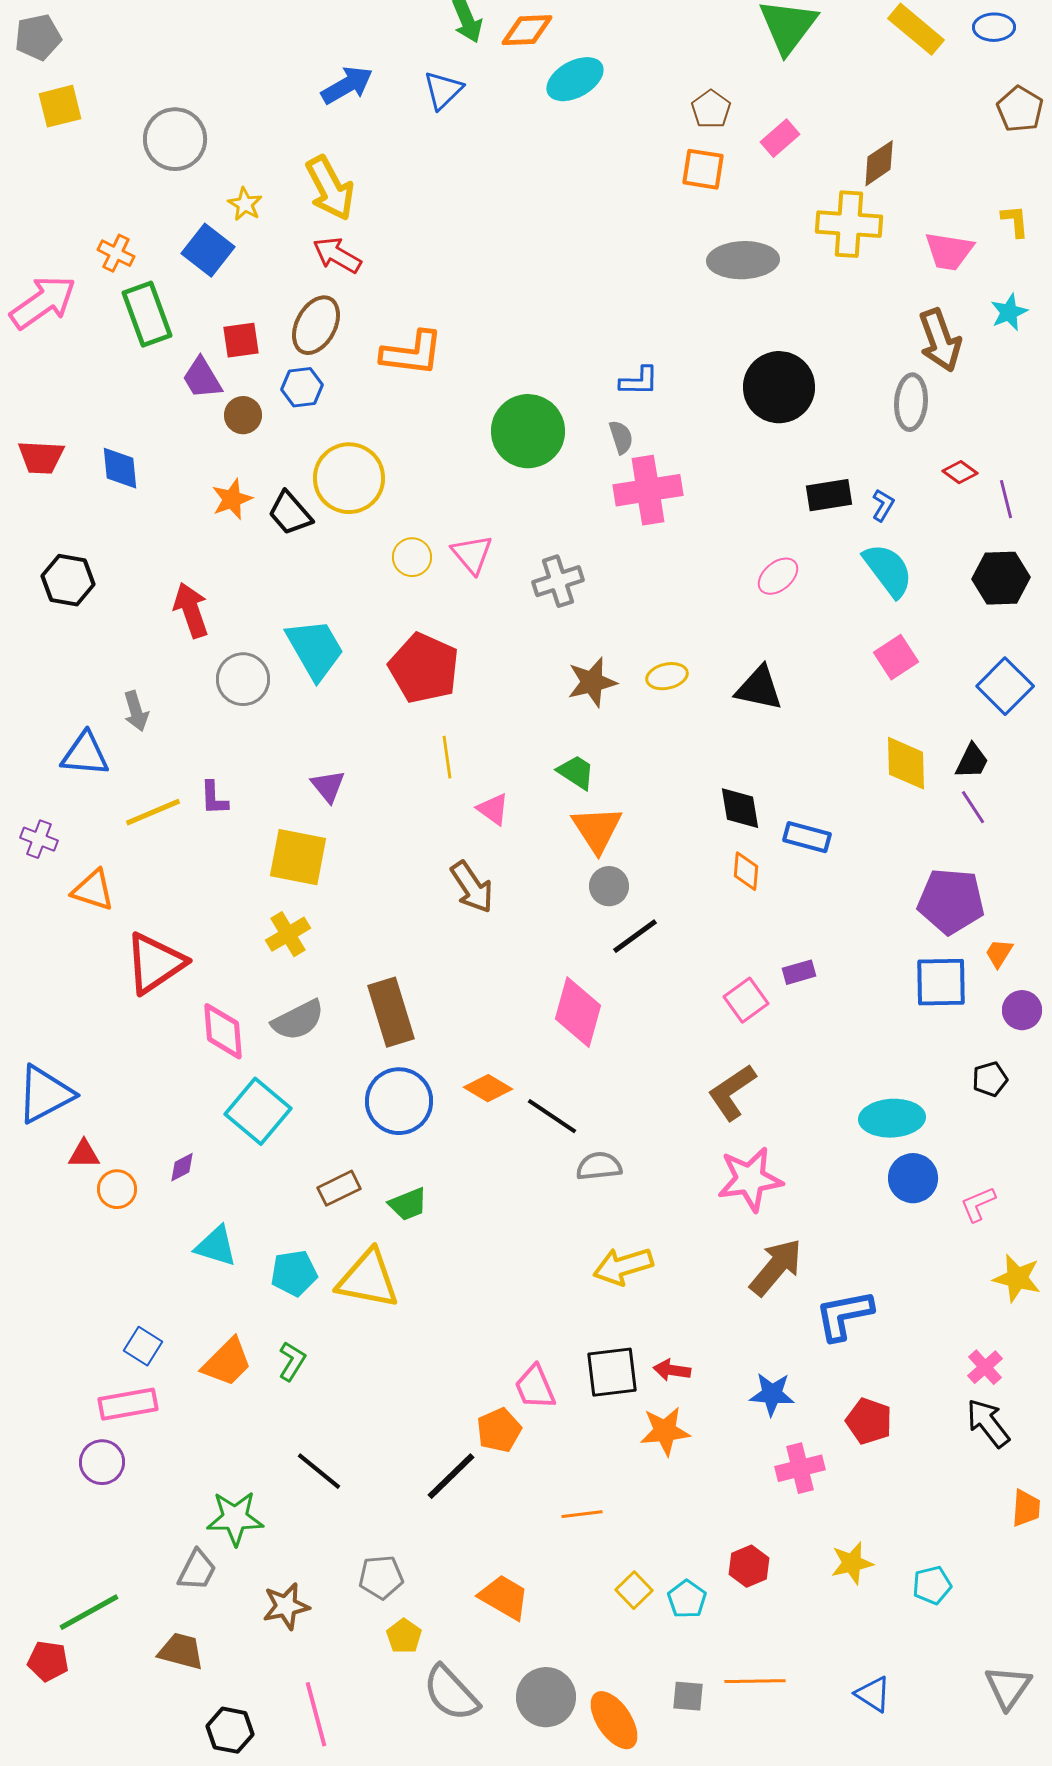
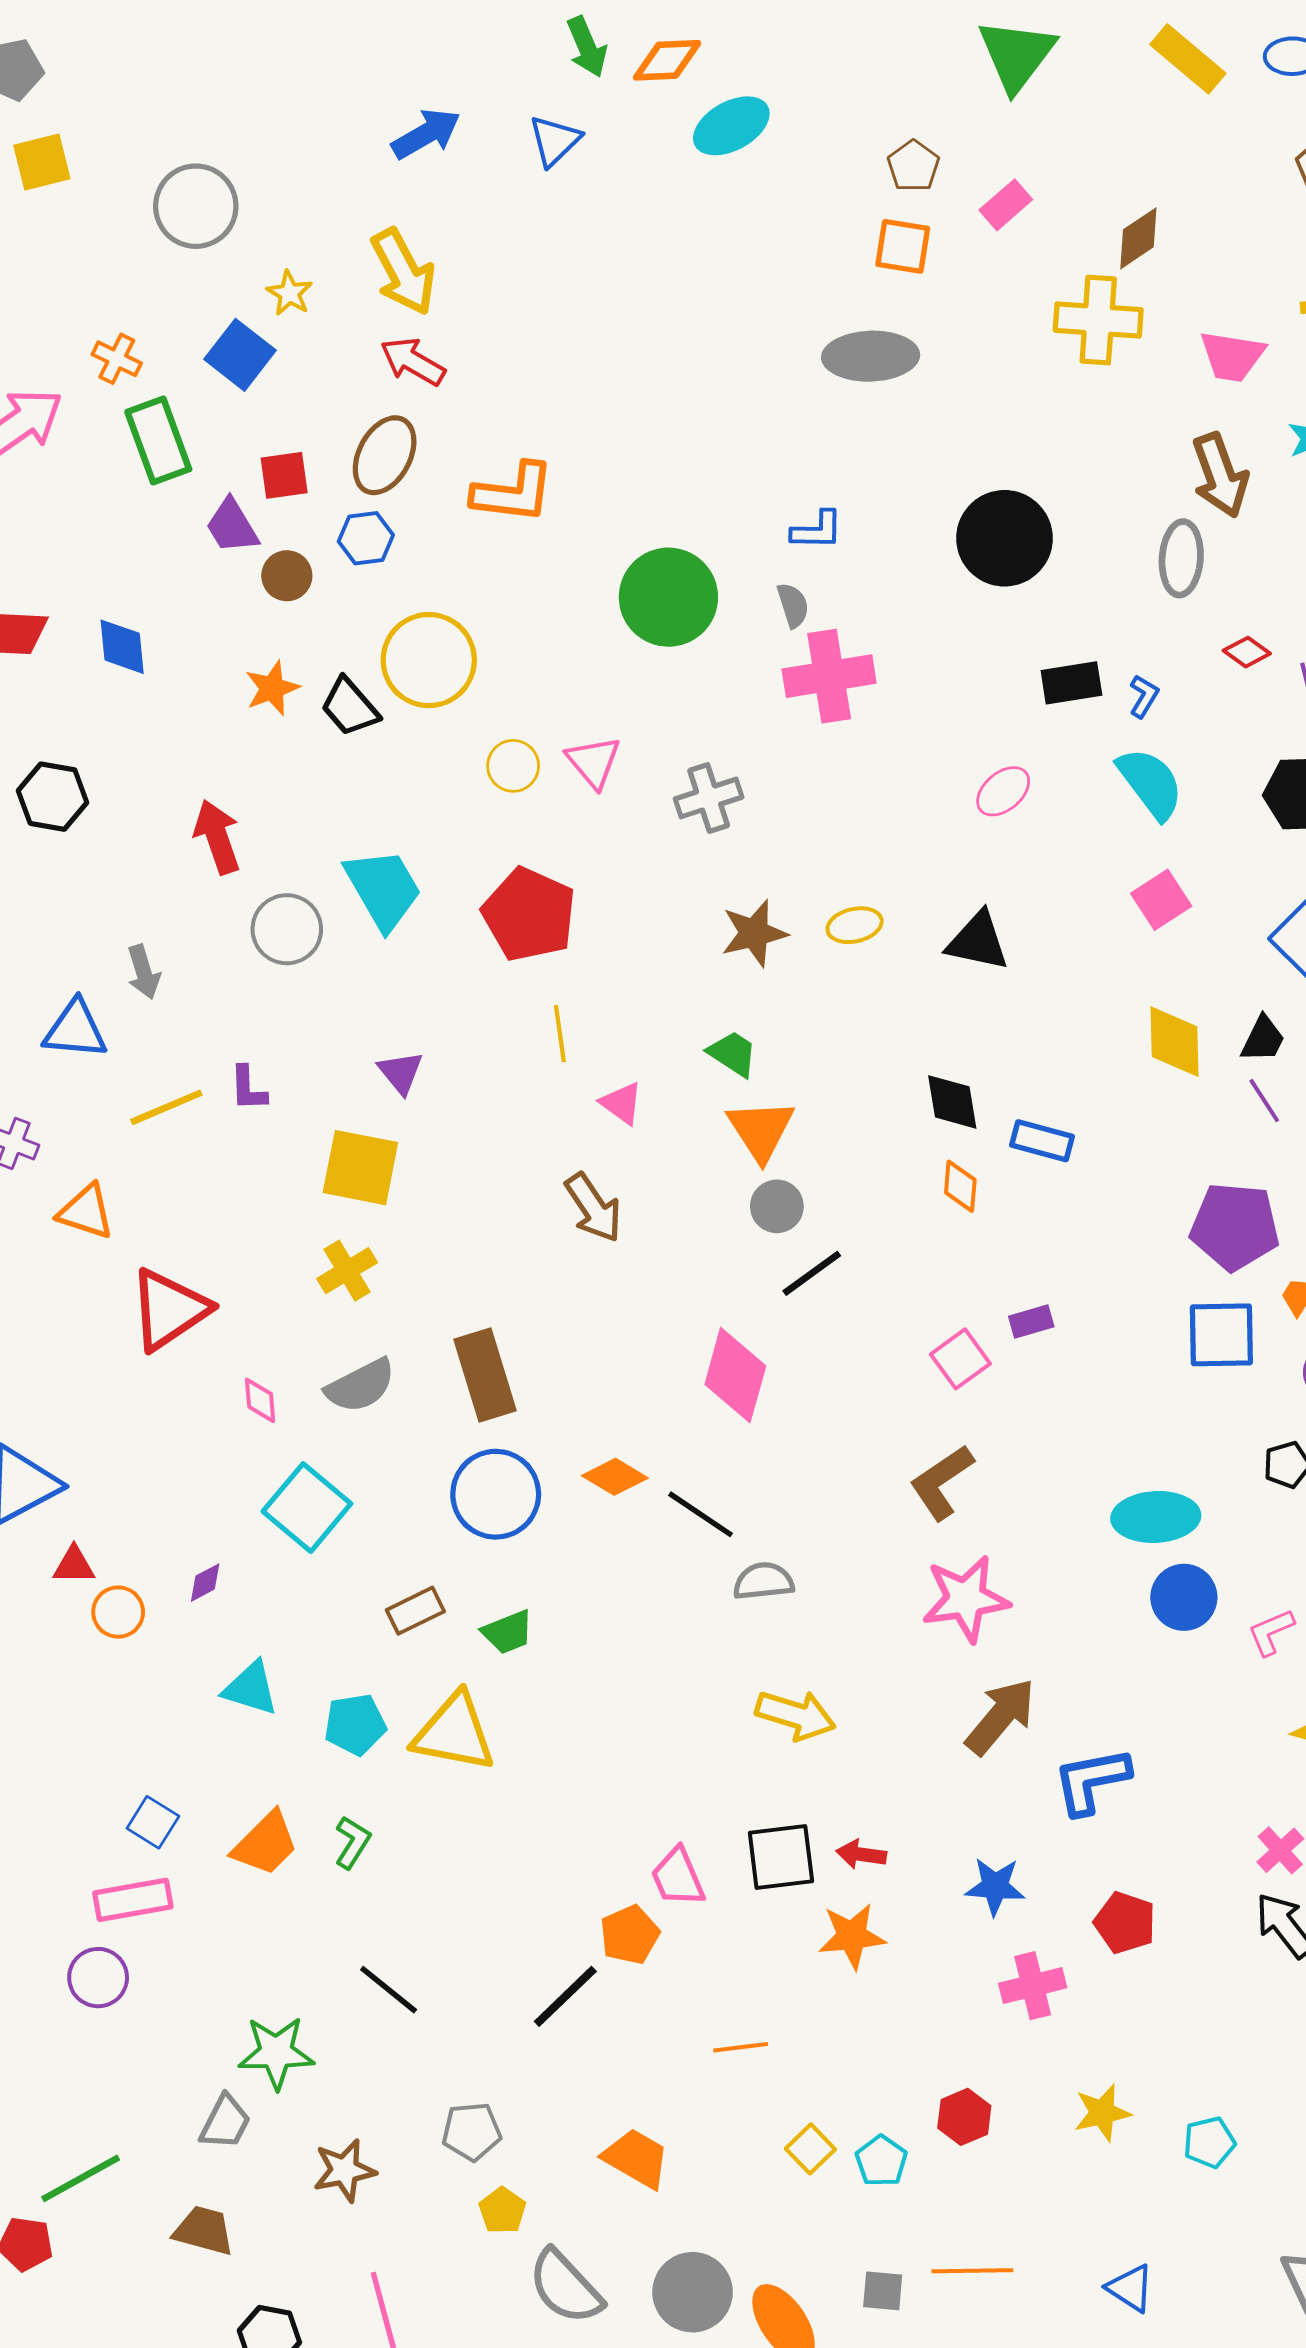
gray ellipse: (743, 260) -> (871, 356), moved
pink diamond: (223, 1031) -> (260, 1400), size x0.6
yellow arrow: (623, 1266) -> (796, 1715), turned -146

